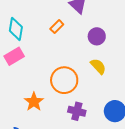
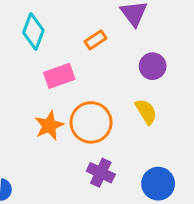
pink rectangle: (14, 56) -> (59, 76), moved
orange star: (34, 102) -> (49, 125), moved

